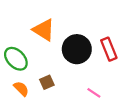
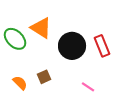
green ellipse: (16, 59) -> (15, 39), moved

